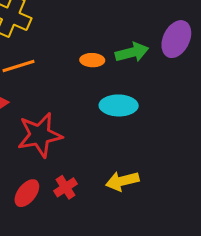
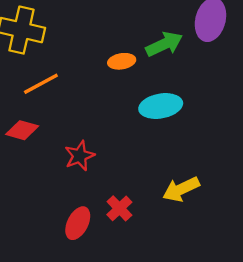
red star: (40, 135) -> (80, 156), size x0.6

